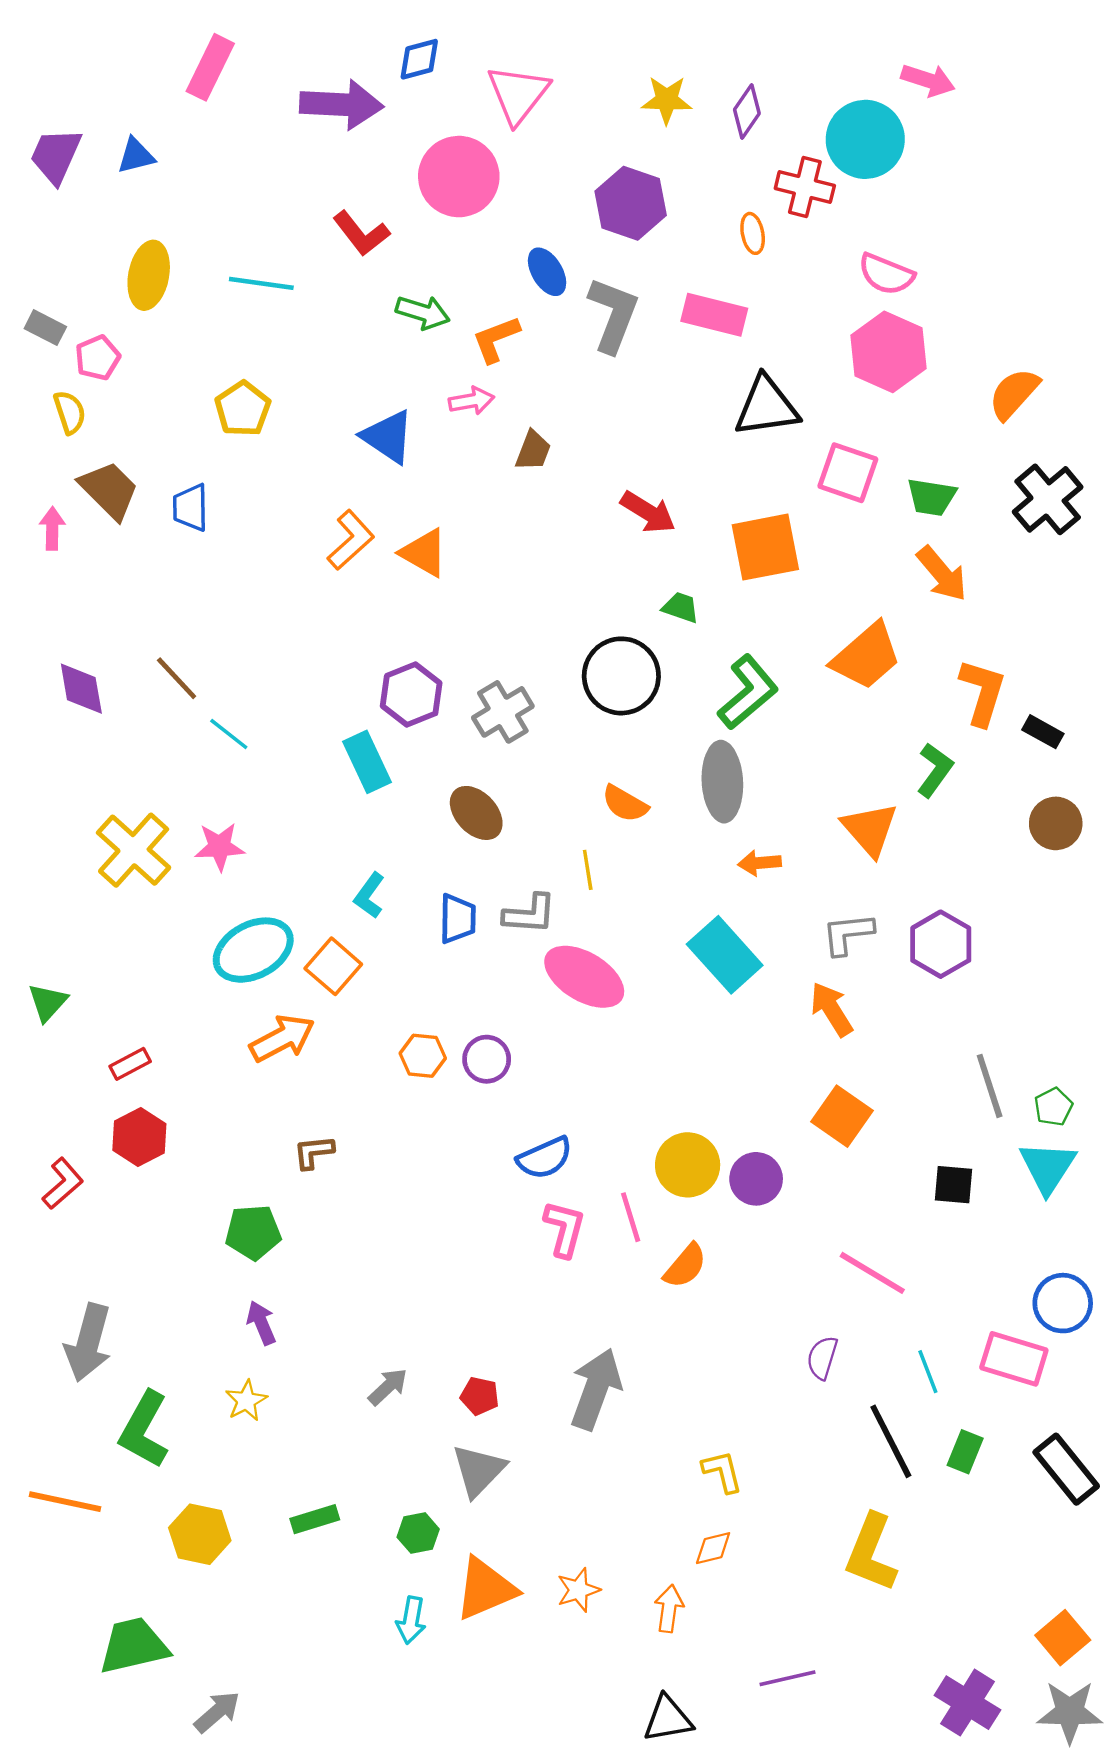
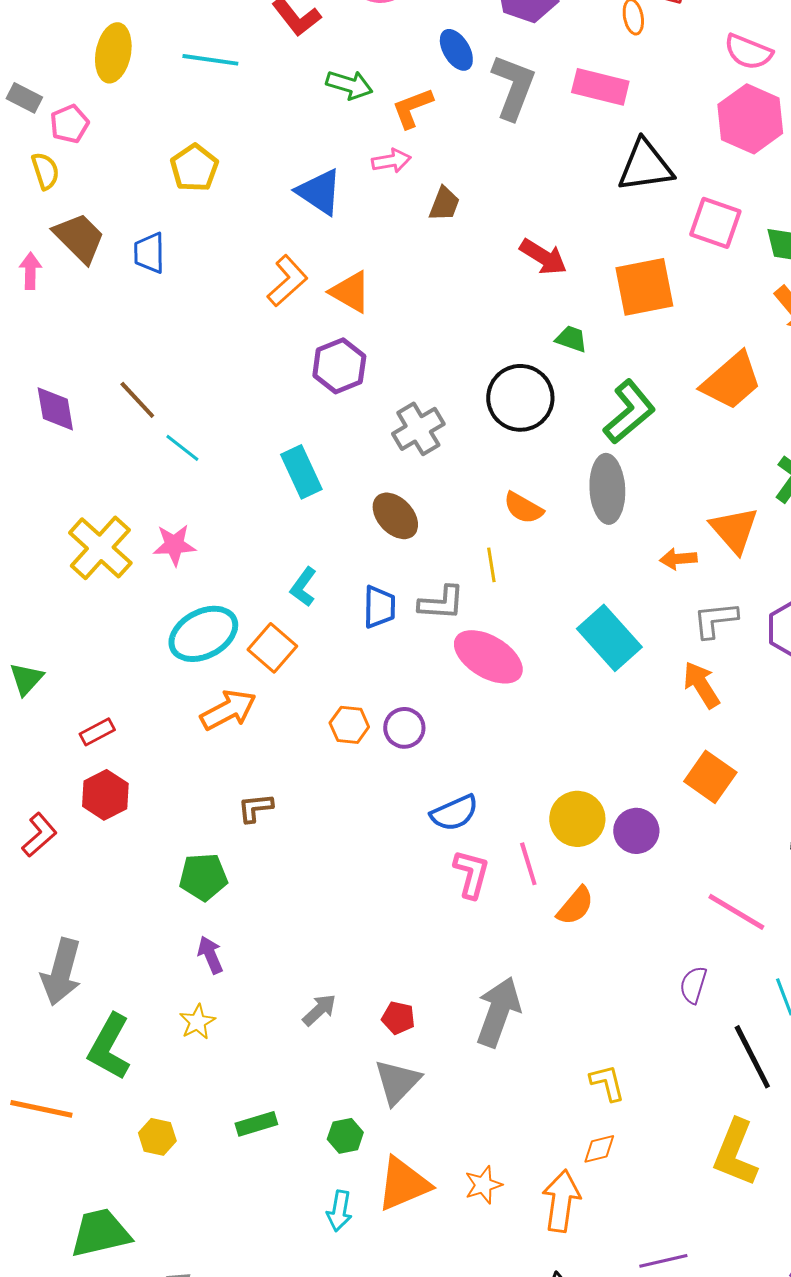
purple hexagon: (411, 695) -> (339, 366), moved
orange arrow: (760, 863) -> (678, 559), moved
yellow hexagon: (200, 1534) -> (157, 1137), size x0.7
orange arrow: (669, 1609) -> (561, 1201), size x1.5

